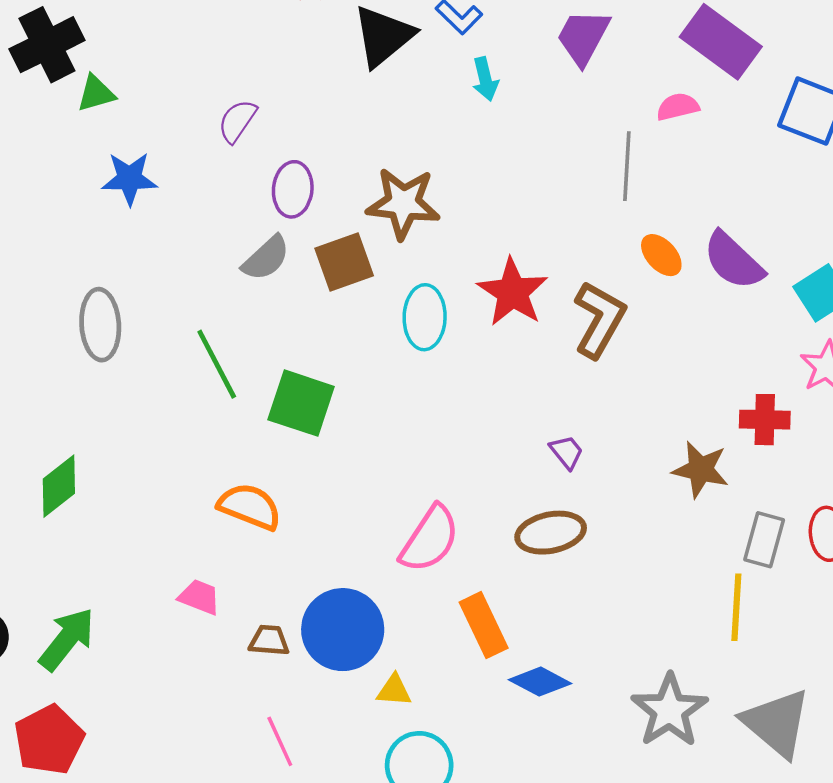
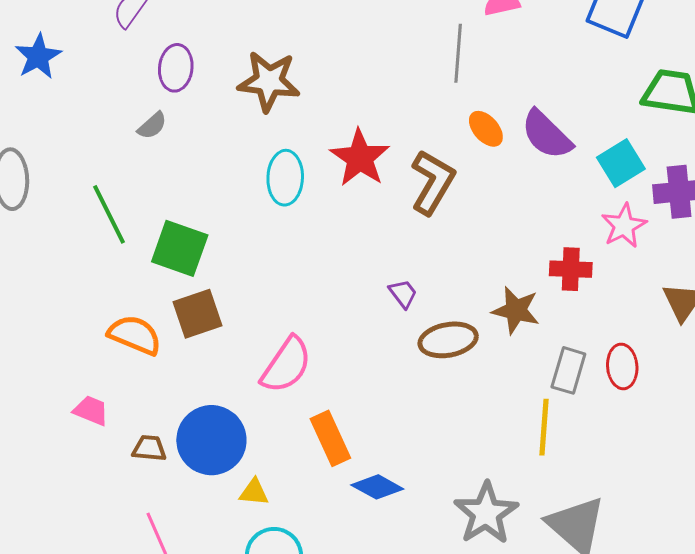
blue star: (129, 179) -> (38, 56), turned -30
gray semicircle: (266, 258) -> (152, 126), size x0.7
brown square: (344, 262) -> (197, 314), moved
brown ellipse: (551, 533) -> (448, 340), moved

